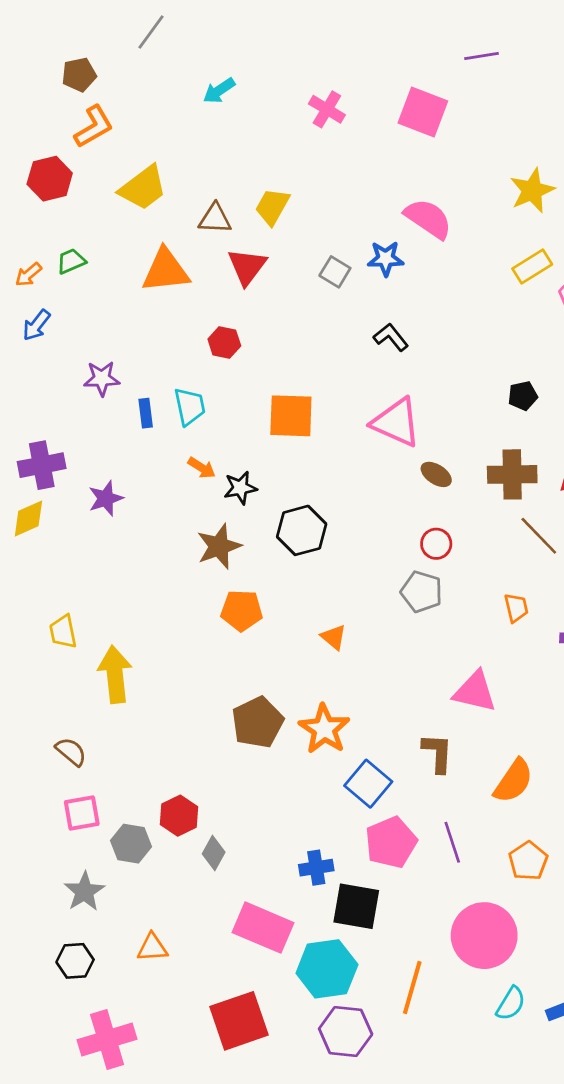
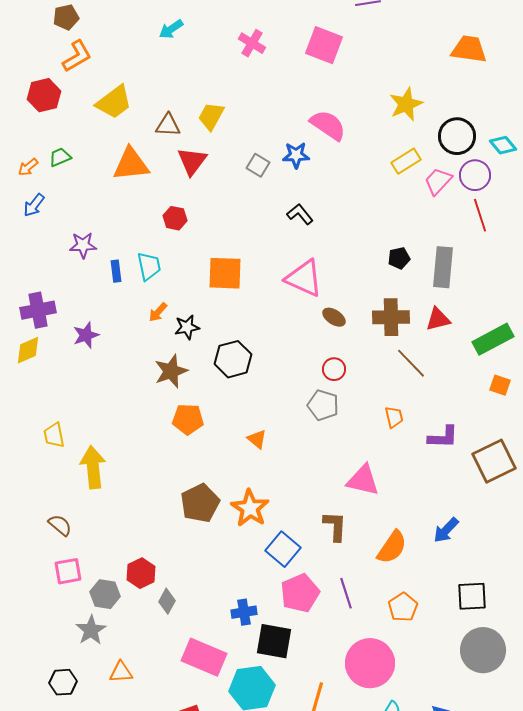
orange arrow: (202, 468) -> (158, 312), turned 100
gray star: (84, 892) -> (91, 630), moved

